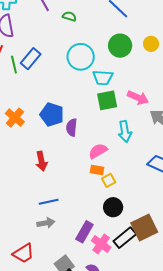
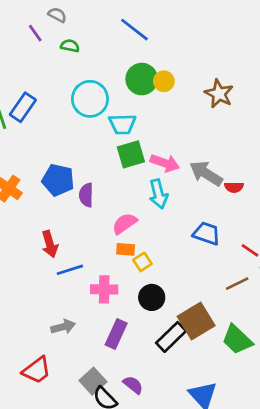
yellow circle: (151, 44) -> (164, 81), moved
pink arrow: (138, 98) -> (165, 163), moved
blue line: (49, 202) -> (70, 270), moved
pink cross: (101, 244) -> (104, 289), moved, turned -30

